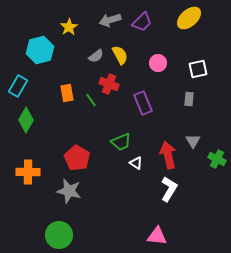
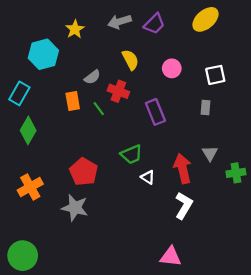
gray semicircle: (96, 56) -> (92, 77), moved
green cross: (217, 159) -> (236, 173), turned -36
orange cross: (28, 172) -> (30, 187), turned -30
green circle: (59, 235) -> (23, 256), moved

